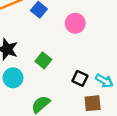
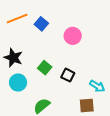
black square: (80, 78) -> (68, 75), moved

